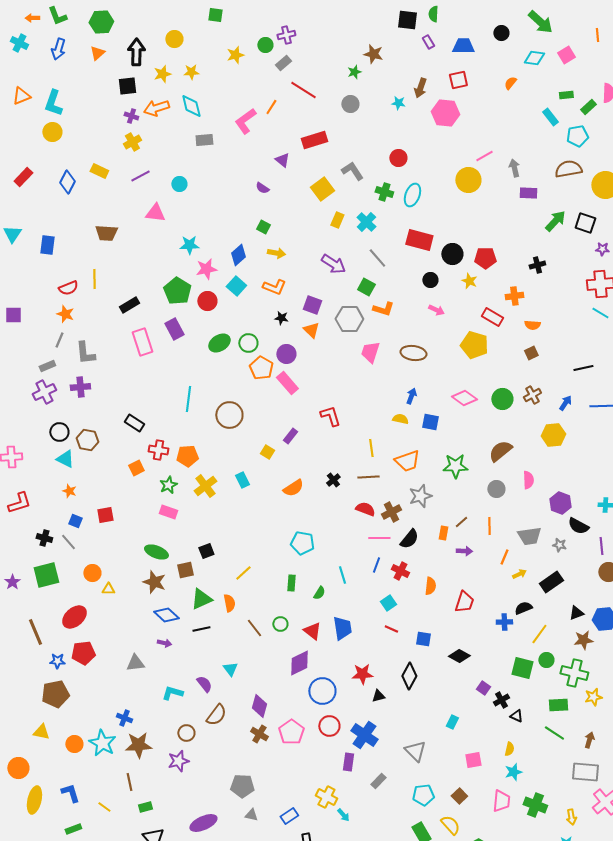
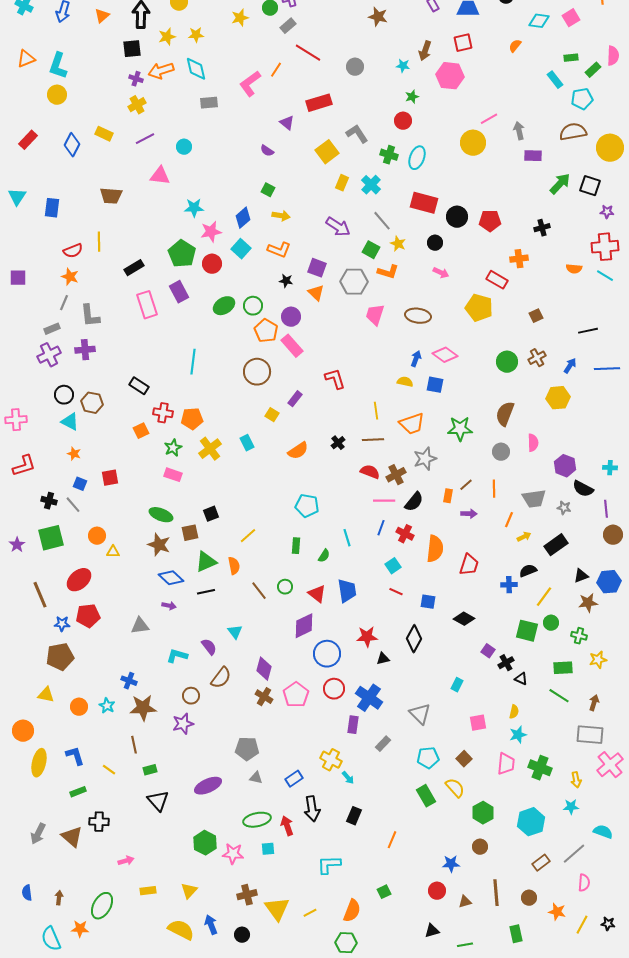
green star: (354, 72) -> (412, 97), moved
yellow star: (469, 281) -> (398, 244), moved
orange semicircle: (532, 325) -> (574, 269), moved
pink diamond: (464, 398) -> (445, 355), moved
brown circle: (229, 415) -> (257, 372), moved
brown semicircle: (500, 451) -> (505, 414), turned -30
orange semicircle: (430, 586) -> (435, 549), size x1.5
green cross: (574, 673) -> (579, 636), size x0.6
cyan star: (102, 743) -> (107, 706), size x0.6

